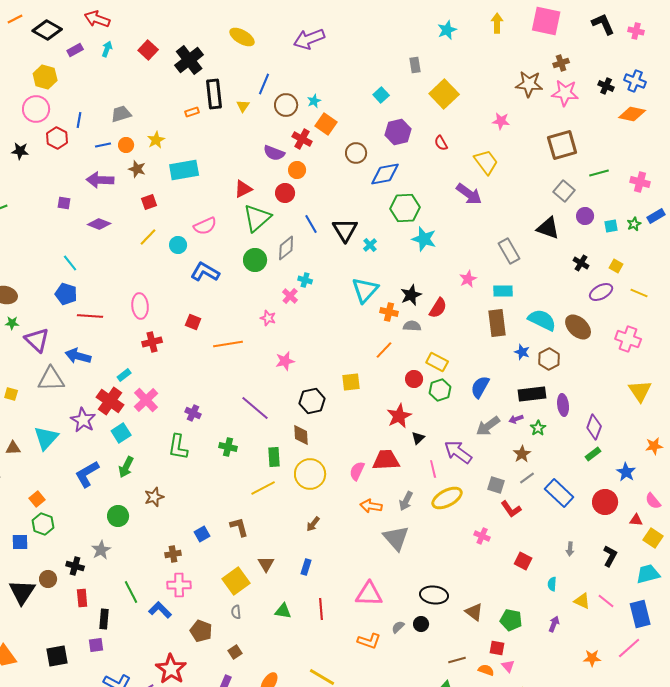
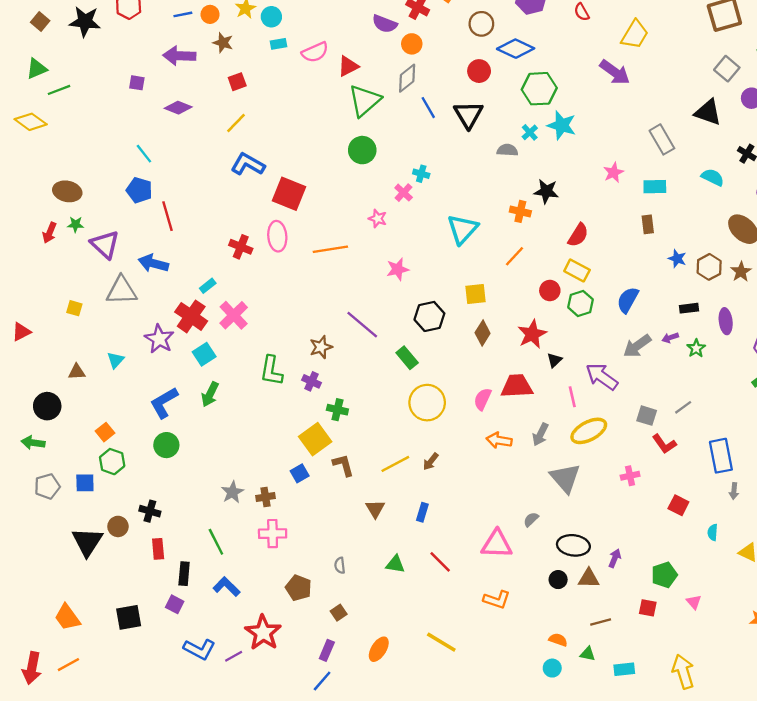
black star: (20, 151) -> (85, 21), size x1.5
yellow trapezoid: (486, 162) -> (635, 34), turned 68
cyan rectangle: (184, 170) -> (278, 44), size x0.5
blue diamond: (385, 174) -> (516, 49), turned 36
red circle: (285, 193) -> (479, 71), moved
pink semicircle: (205, 226) -> (315, 52), moved
cyan circle: (178, 245) -> (271, 17), moved
cyan cross: (370, 245) -> (530, 132), moved
gray diamond: (286, 248) -> (407, 78), moved
blue L-shape: (205, 272) -> (248, 164), moved
cyan triangle: (365, 290) -> (463, 229), moved
black star: (411, 295) -> (546, 191), turned 30
pink ellipse: (140, 306) -> (277, 236), moved
red semicircle: (438, 308) -> (578, 235), moved
red line: (90, 316) -> (168, 216), turned 70
cyan semicircle: (542, 320) -> (713, 177), moved, size x0.7
red square: (193, 322) -> (289, 194), moved, size x1.8
brown rectangle: (497, 323) -> (648, 224), size x0.6
gray semicircle: (412, 326) -> (507, 150), moved
red cross: (152, 342) -> (241, 247), turned 36
black rectangle: (532, 394) -> (689, 308), size x0.6
purple cross: (193, 413) -> (311, 381), moved
brown diamond: (301, 435) -> (483, 333), moved, turned 35
cyan triangle: (46, 438) -> (116, 360), size x0.6
green cross: (228, 447) -> (337, 410), moved
brown star: (522, 454) -> (741, 272), moved
green rectangle: (274, 457) -> (407, 358), moved, turned -36
yellow line: (263, 488) -> (395, 464), moved
blue rectangle: (559, 493) -> (721, 456), moved, turned 36
brown star: (154, 497) -> (321, 347), moved
green circle: (118, 516) -> (166, 445), moved
pink cross: (482, 536) -> (630, 476), turned -35
gray triangle: (396, 538) -> (565, 478), moved
gray star: (101, 550) -> (232, 492), moved
yellow square: (236, 581) -> (315, 439), moved
red line: (321, 609) -> (440, 562), turned -40
blue L-shape: (160, 610) -> (227, 587), moved
brown triangle: (474, 612) -> (589, 578), moved, turned -36
green pentagon: (511, 620) -> (664, 575), turned -30
purple arrow: (554, 624) -> (615, 558), moved
gray semicircle: (398, 627) -> (531, 519), moved
purple square: (96, 645) -> (175, 604), turned 35
pink triangle: (508, 666) -> (694, 602), moved
orange semicircle: (486, 670) -> (558, 640), moved

